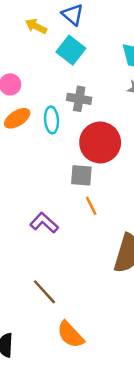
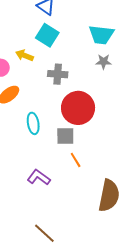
yellow arrow: (36, 26) -> (24, 55), moved
cyan ellipse: (52, 120) -> (33, 123), moved

